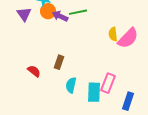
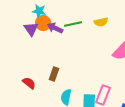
purple triangle: (24, 14) -> (31, 29), moved
yellow semicircle: (113, 34) -> (101, 22), moved, turned -96

